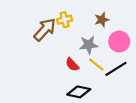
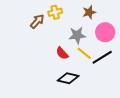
brown arrow: (45, 30) -> (37, 21), size x0.7

